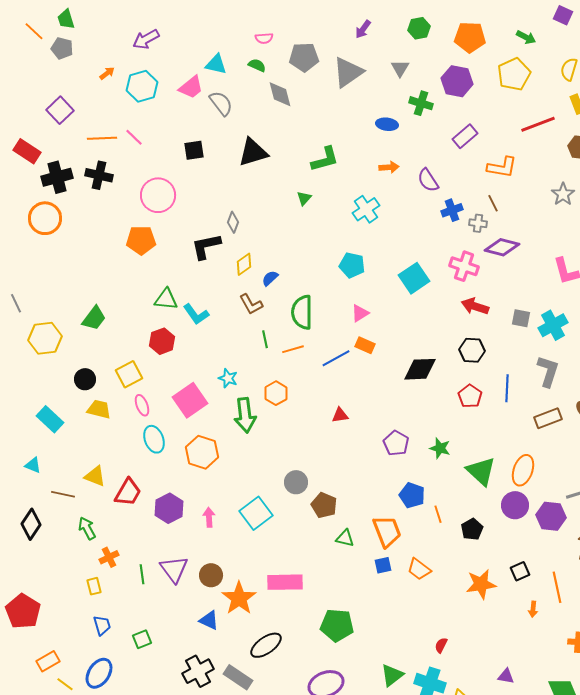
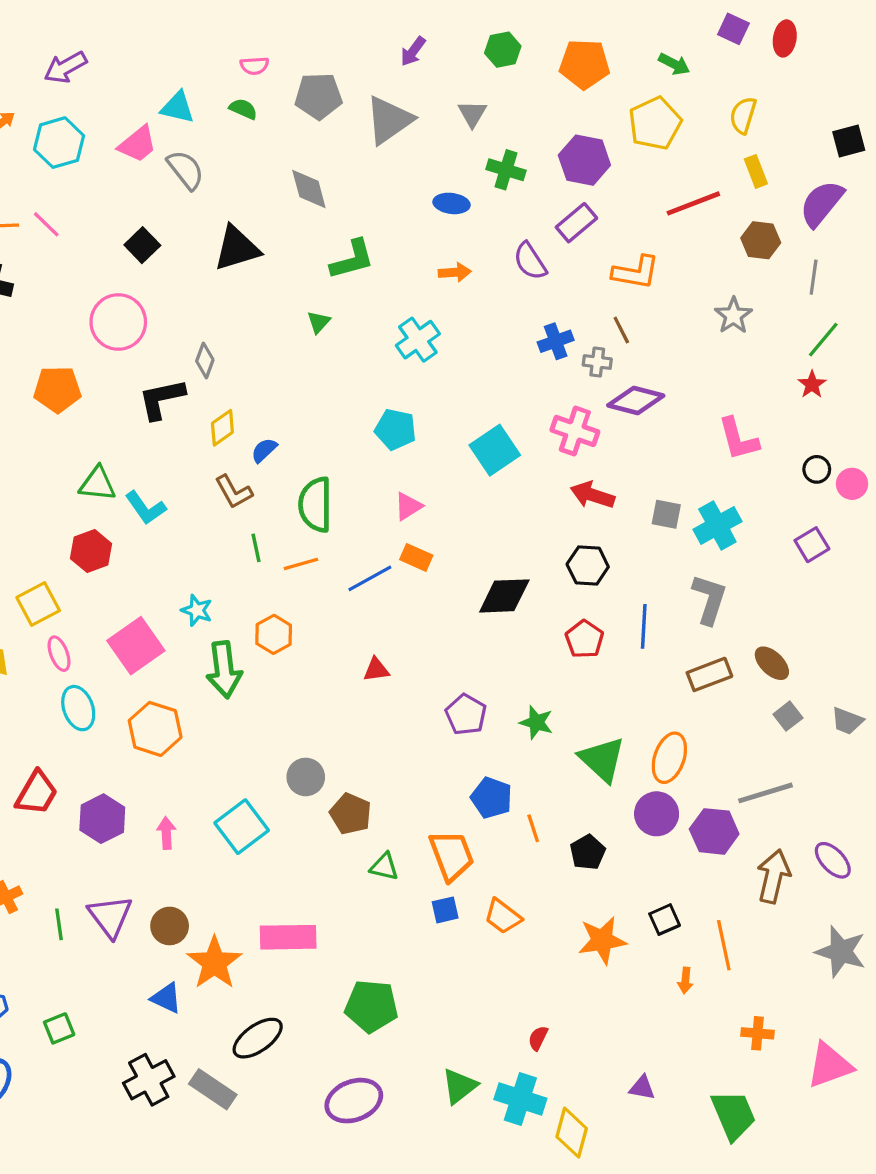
purple hexagon: (457, 81) -> (584, 160), moved
gray diamond: (280, 94) -> (309, 189), moved
black square: (194, 150) -> (142, 245), turned -35
purple semicircle: (428, 180) -> (530, 261), moved
pink circle: (158, 195) -> (118, 322), moved

